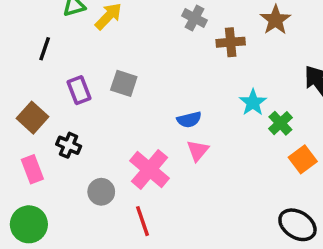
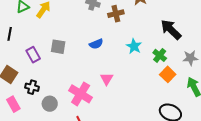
blue semicircle: (189, 120) -> (96, 44), moved
green cross: (280, 123) -> (160, 55), moved
gray circle: (101, 192) -> (50, 104), moved

